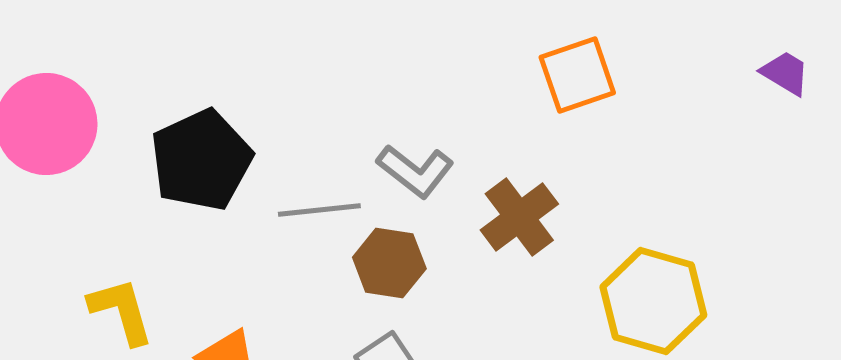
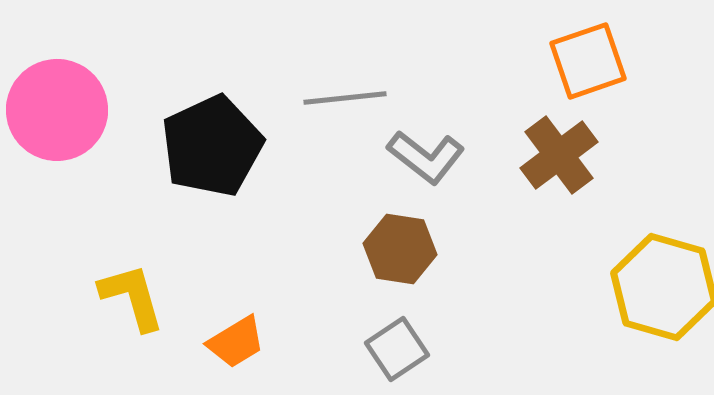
gray line: (319, 210) -> (345, 98), moved
brown cross: (519, 217) -> (559, 155), moved

